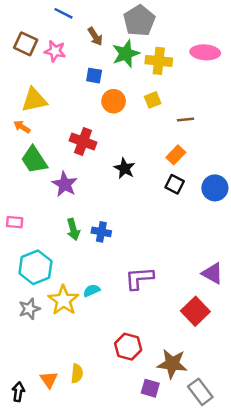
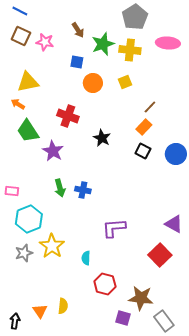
blue line: (63, 13) -> (20, 11), moved
gray pentagon: (139, 21) -> (135, 17), moved
brown line: (186, 120) -> (150, 107), moved, turned -40
pink rectangle: (15, 222) -> (12, 191), moved
cyan semicircle: (92, 290) -> (86, 258), moved, turned -64

